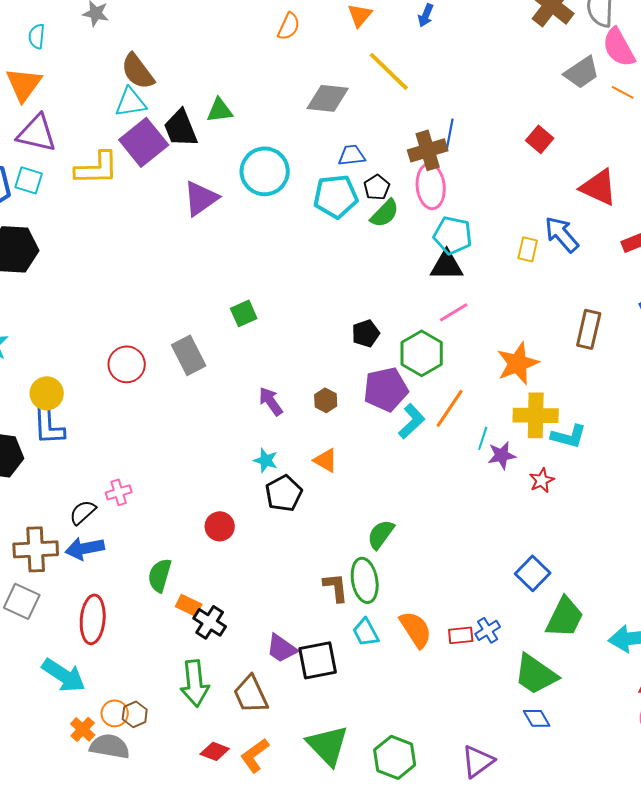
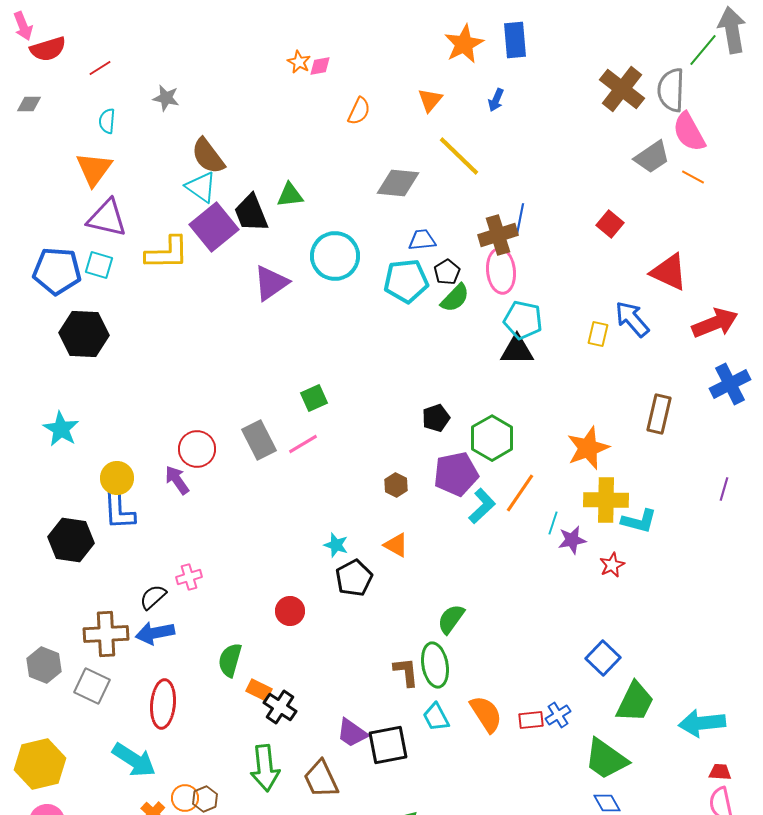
cyan triangle: (131, 102) -> (201, 187), turned 44
pink line: (454, 312) -> (303, 444), moved
purple arrow: (271, 401) -> (177, 480), moved

